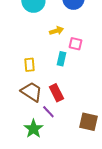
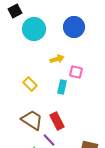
yellow rectangle: (29, 65) -> (30, 84), moved, turned -40

